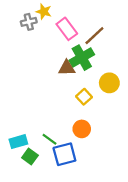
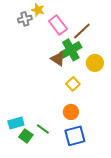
brown triangle: (67, 68) -> (58, 59), turned 35
yellow circle: (109, 83) -> (95, 63), moved
green line: (49, 139) -> (43, 129), moved
blue square: (64, 154) -> (75, 136), moved

